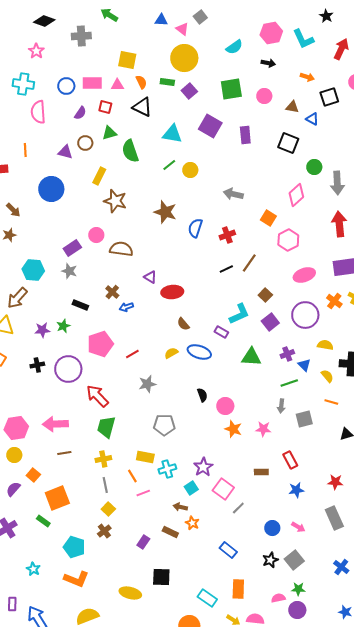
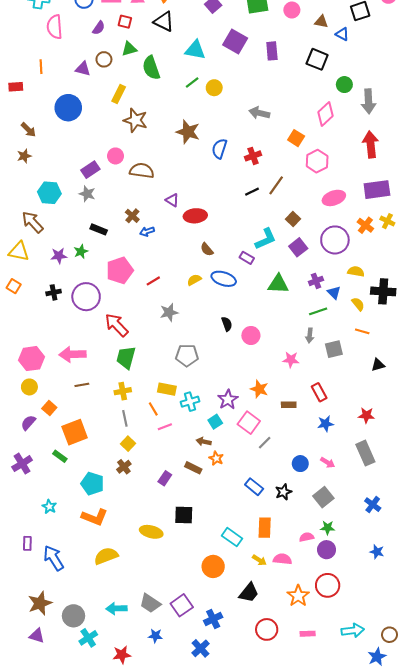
brown arrow: (17, 298) -> (33, 222), turned 95
orange star: (233, 429) -> (259, 389), moved
black star: (270, 560) -> (283, 492), moved

